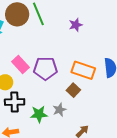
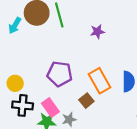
pink rectangle: (20, 65) -> (50, 107), moved
orange rectangle: (83, 70) -> (100, 81), turned 35

